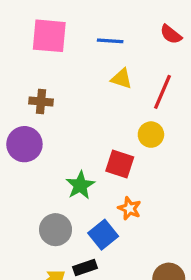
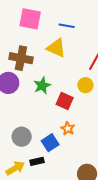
yellow triangle: (121, 79) -> (56, 48), moved, size x1.5
brown cross: (41, 101) -> (21, 58), size x1.6
green star: (80, 185) -> (42, 86), moved

